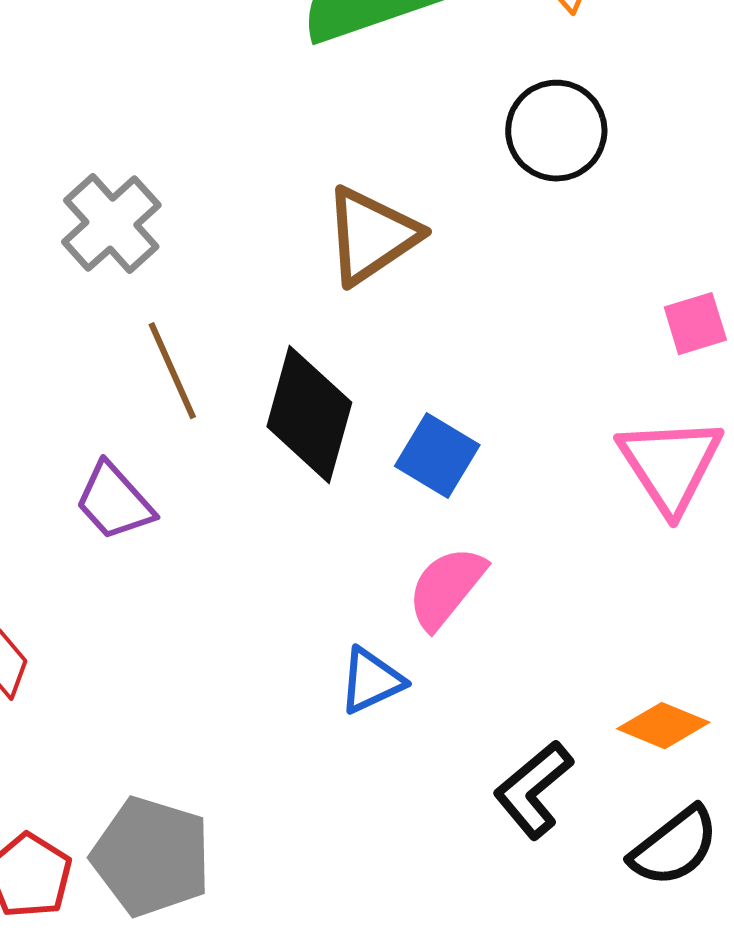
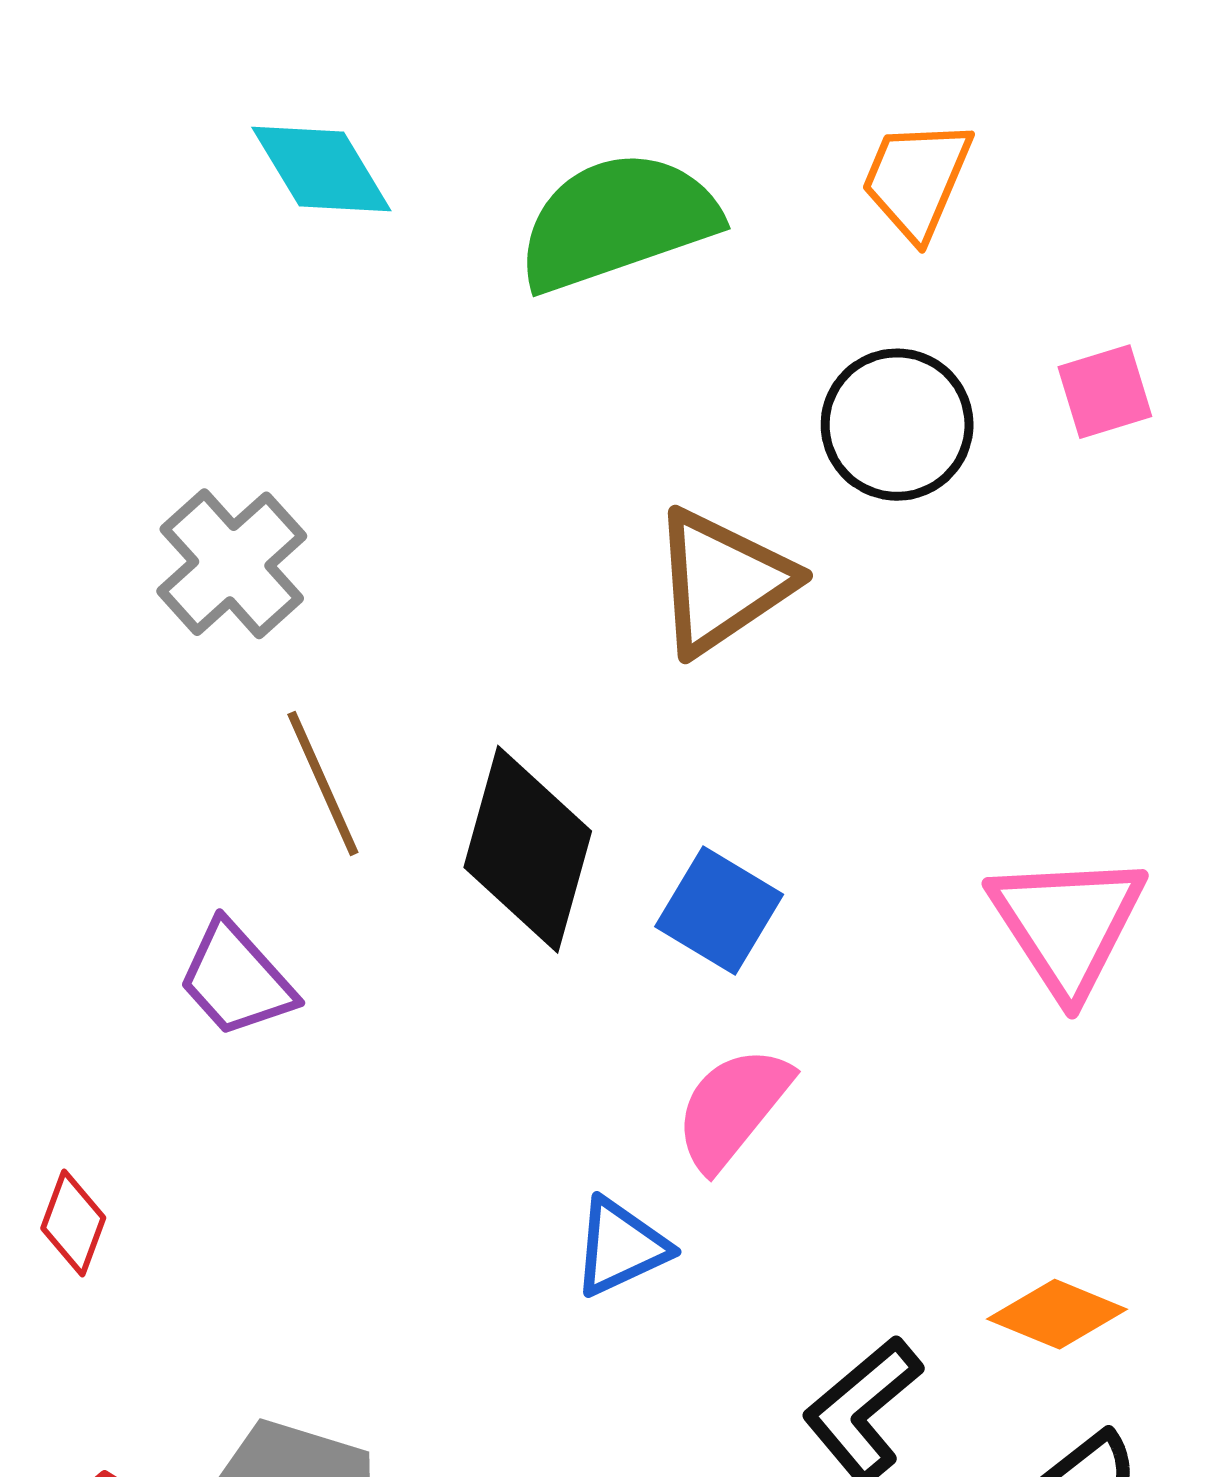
brown triangle: (371, 236) -> (722, 582), moved
pink square: (695, 324) -> (1105, 392), moved

